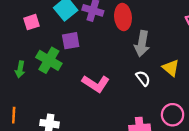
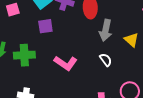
green cross: (49, 60) -> (24, 55), moved, turned -35
yellow triangle: (171, 68) -> (131, 40), moved

